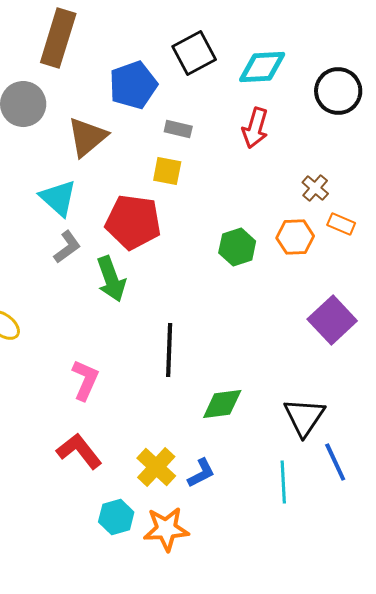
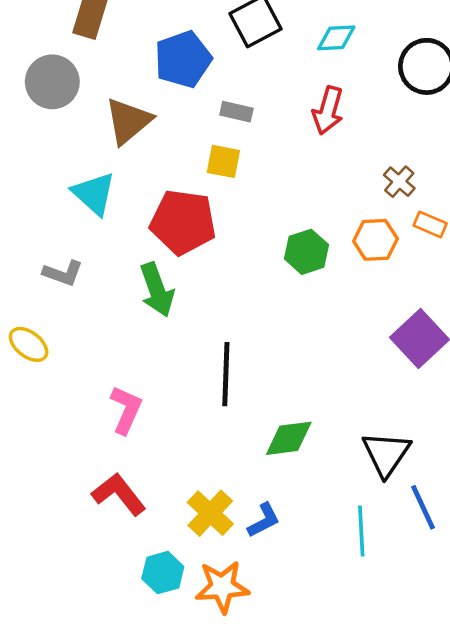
cyan diamond: (262, 67) -> (336, 38), size x0.7
gray L-shape: (67, 247) -> (63, 273), moved, turned 56

